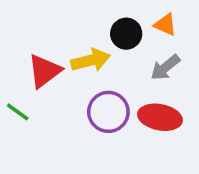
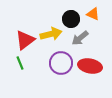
gray arrow: (165, 67) -> (80, 38), moved
green line: (18, 112) -> (20, 63), moved, turned 32

